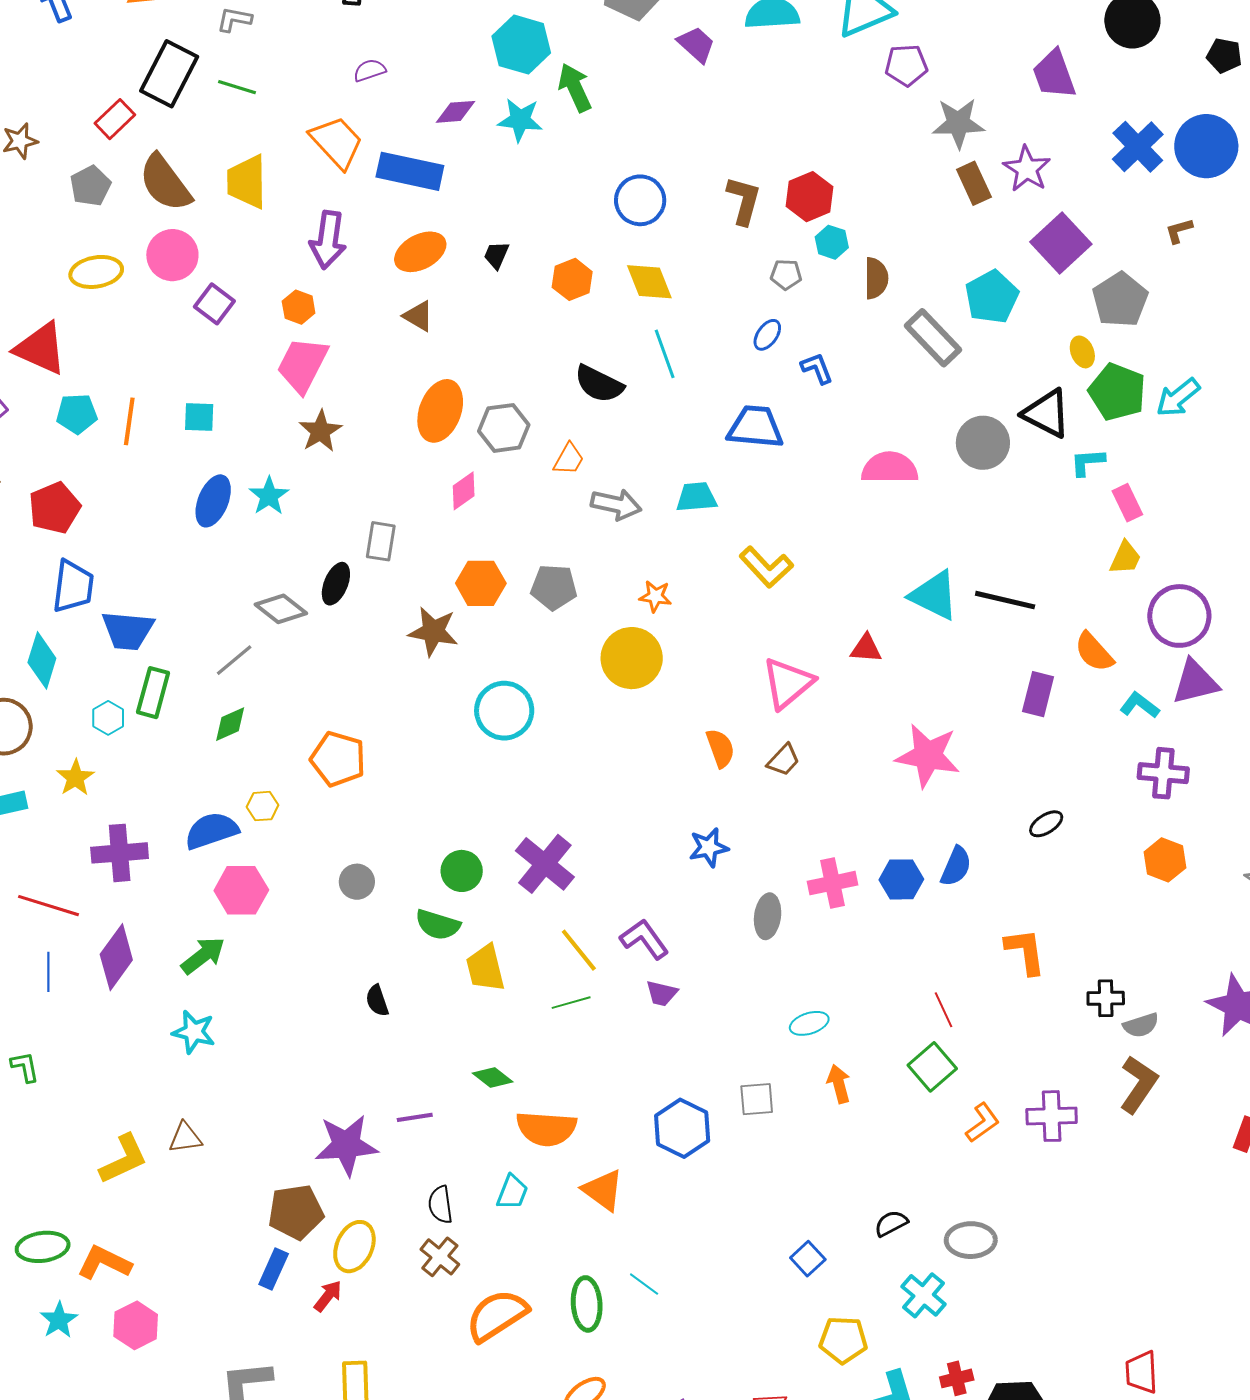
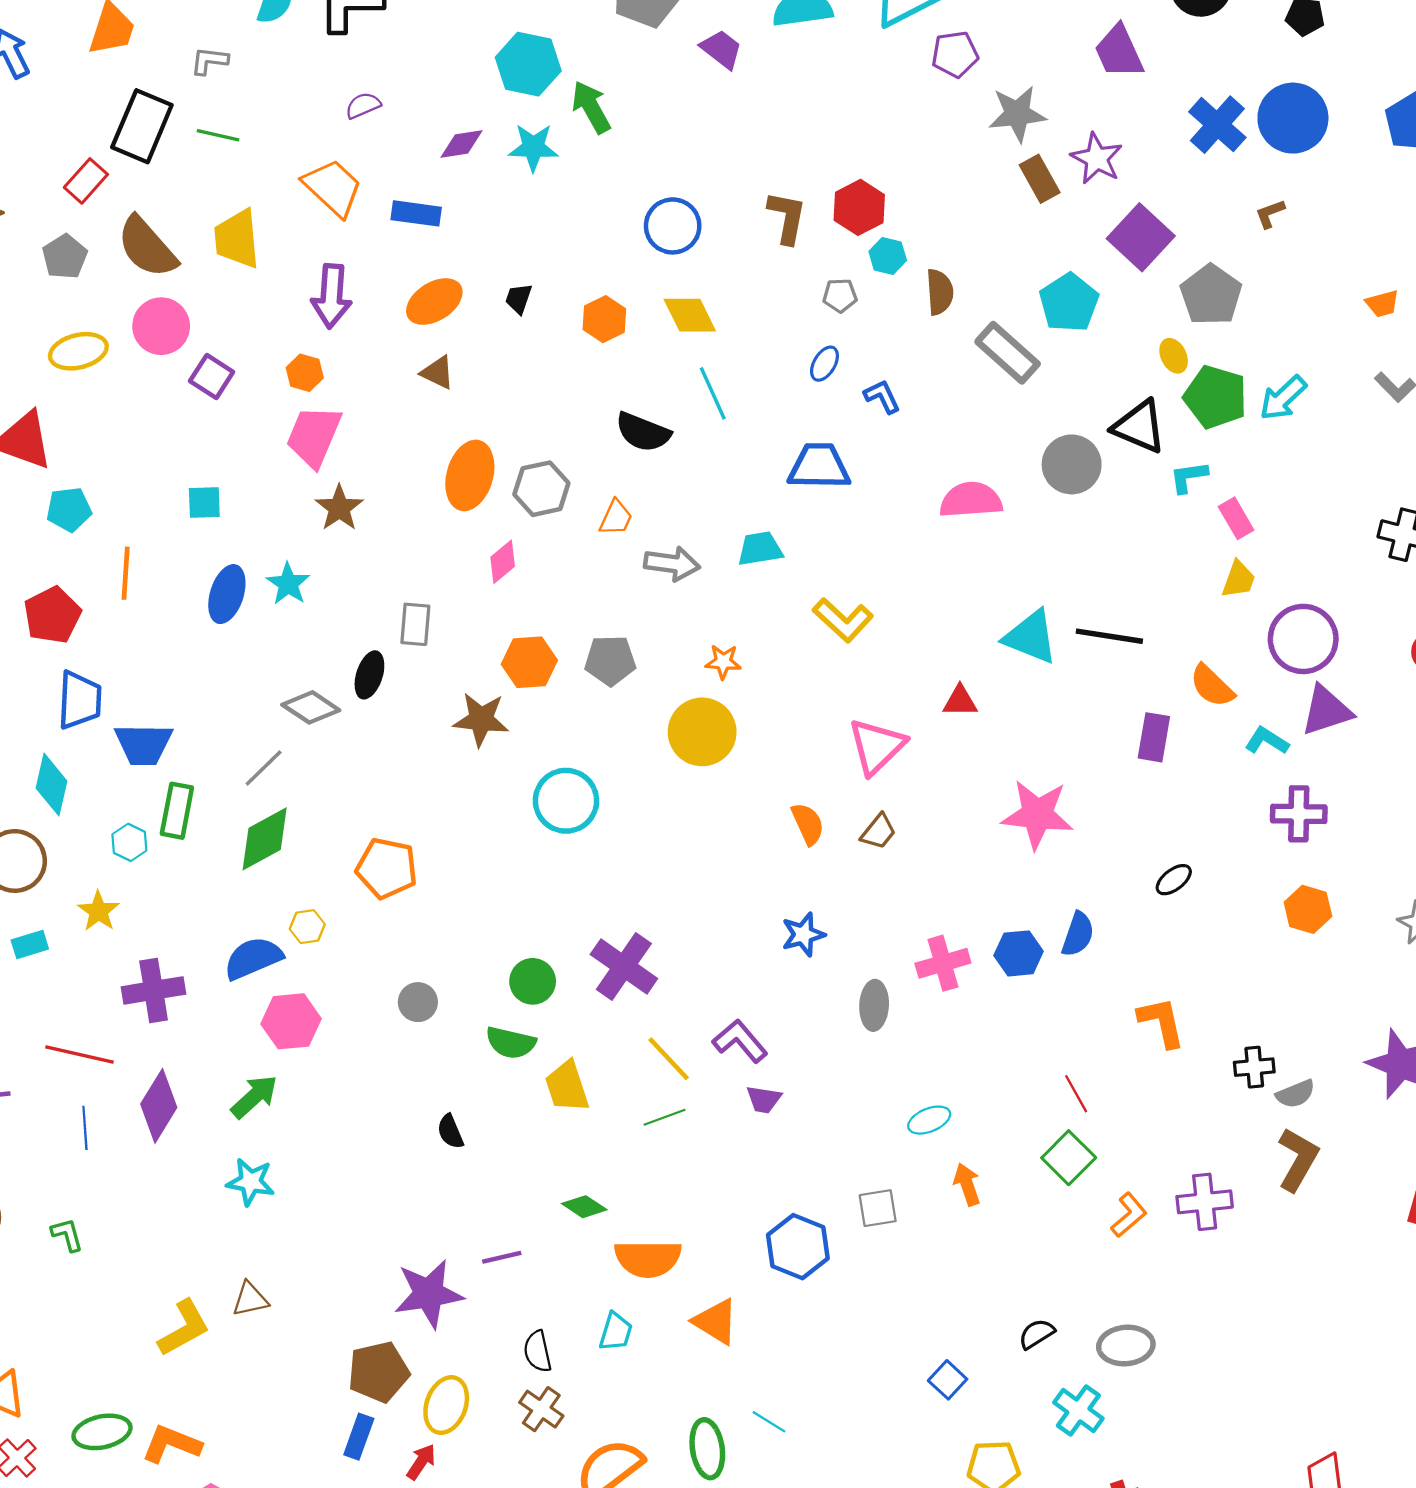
blue rectangle: (410, 171) -> (416, 213), size x0.7
orange line: (129, 421) -> (126, 573), moved
green diamond: (230, 724) -> (265, 839), size x1.6

